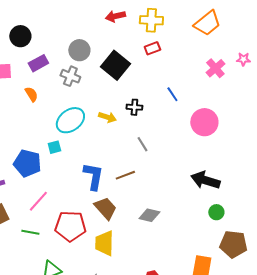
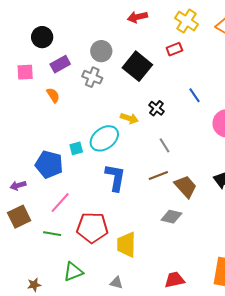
yellow cross: (151, 20) -> (186, 21), moved, turned 30
black cross: (134, 107) -> (156, 108), turned 35
cyan ellipse: (70, 120) -> (104, 138), moved
brown line: (125, 175) -> (158, 175), moved
brown trapezoid: (105, 208) -> (185, 187), moved

